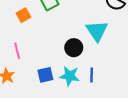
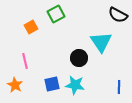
blue line: (92, 75) -> (119, 87), moved

